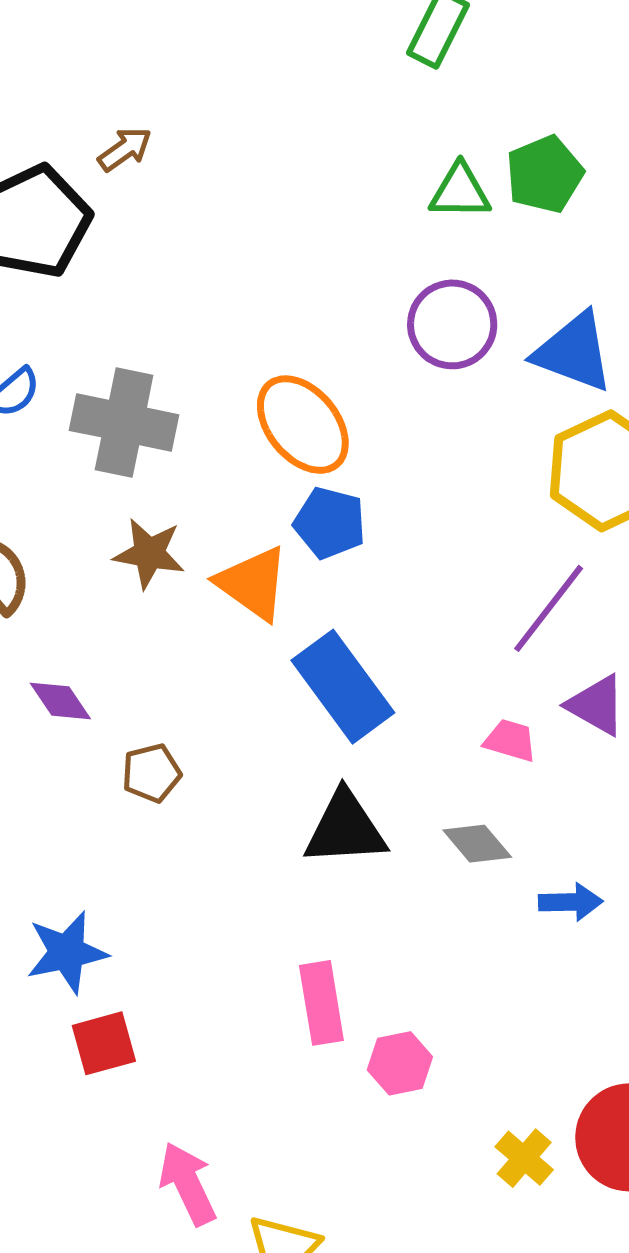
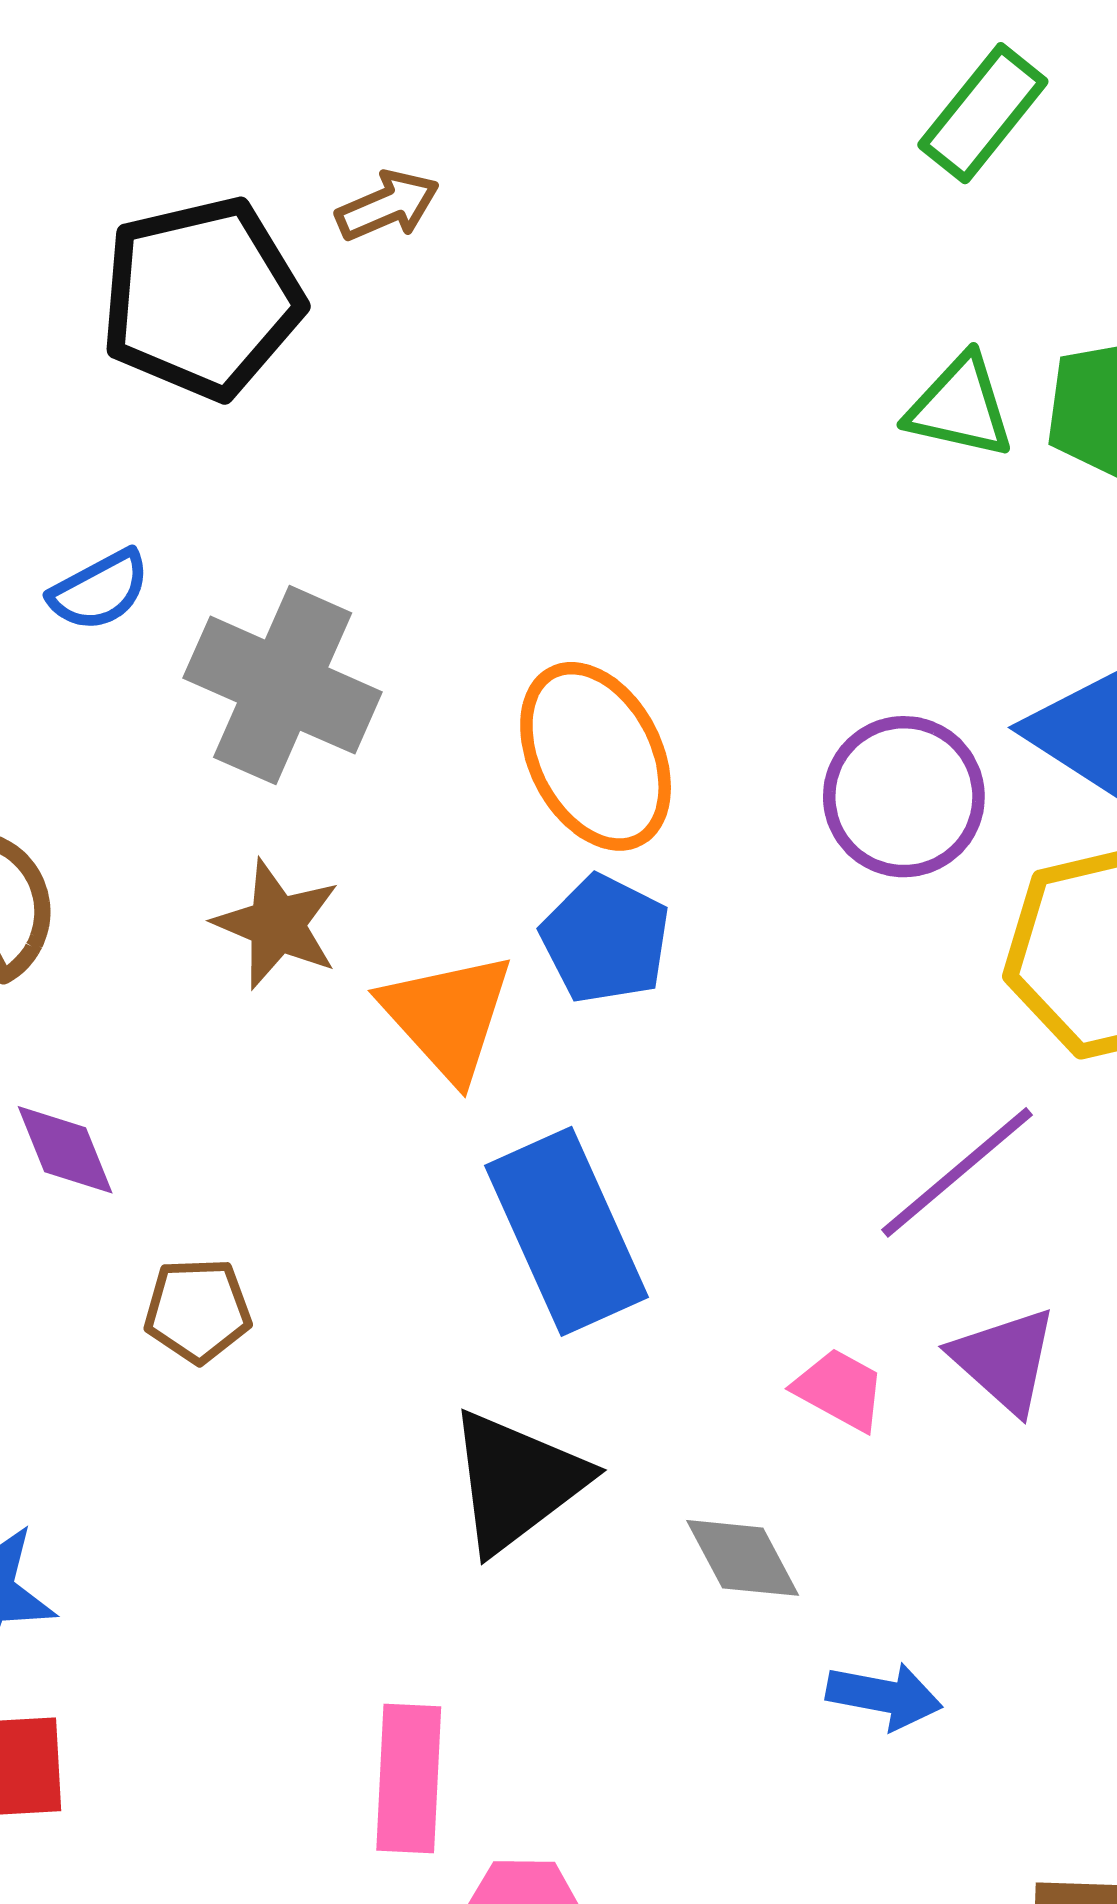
purple circle: (452, 324) -> (904, 797), moved
black triangle: (345, 828) -> (517, 1481), turned -46

